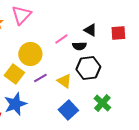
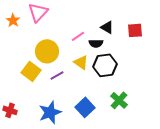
yellow triangle: (64, 81) -> (81, 62), moved
blue star: (15, 104) -> (50, 112), moved

